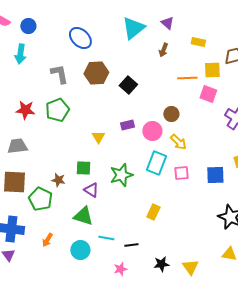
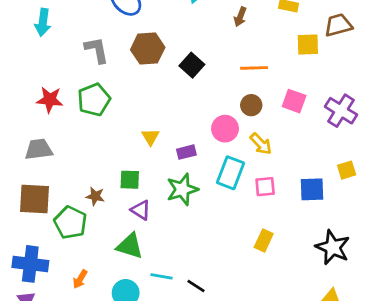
orange line: (187, 78) -> (254, 68), moved
pink square: (208, 94) -> (294, 101), moved
purple rectangle: (127, 125) -> (186, 152), moved
yellow rectangle: (153, 212) -> (264, 240), moved
black line: (131, 245) -> (196, 286), turned 40

